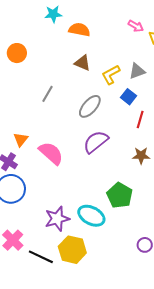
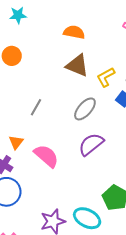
cyan star: (53, 14) -> (18, 15), moved
brown triangle: (82, 63) -> (77, 65), size x1.4
gray line: (48, 94) -> (36, 107), moved

